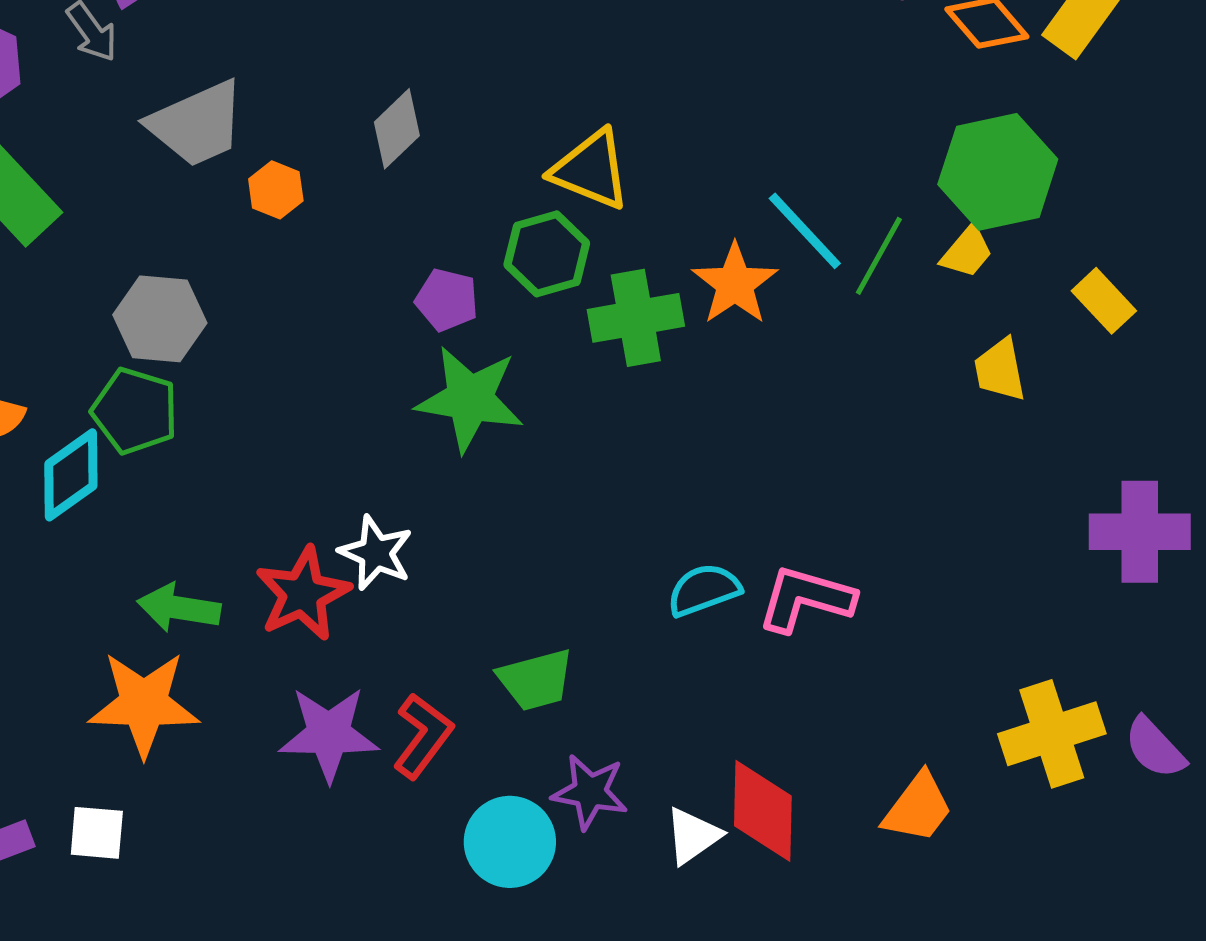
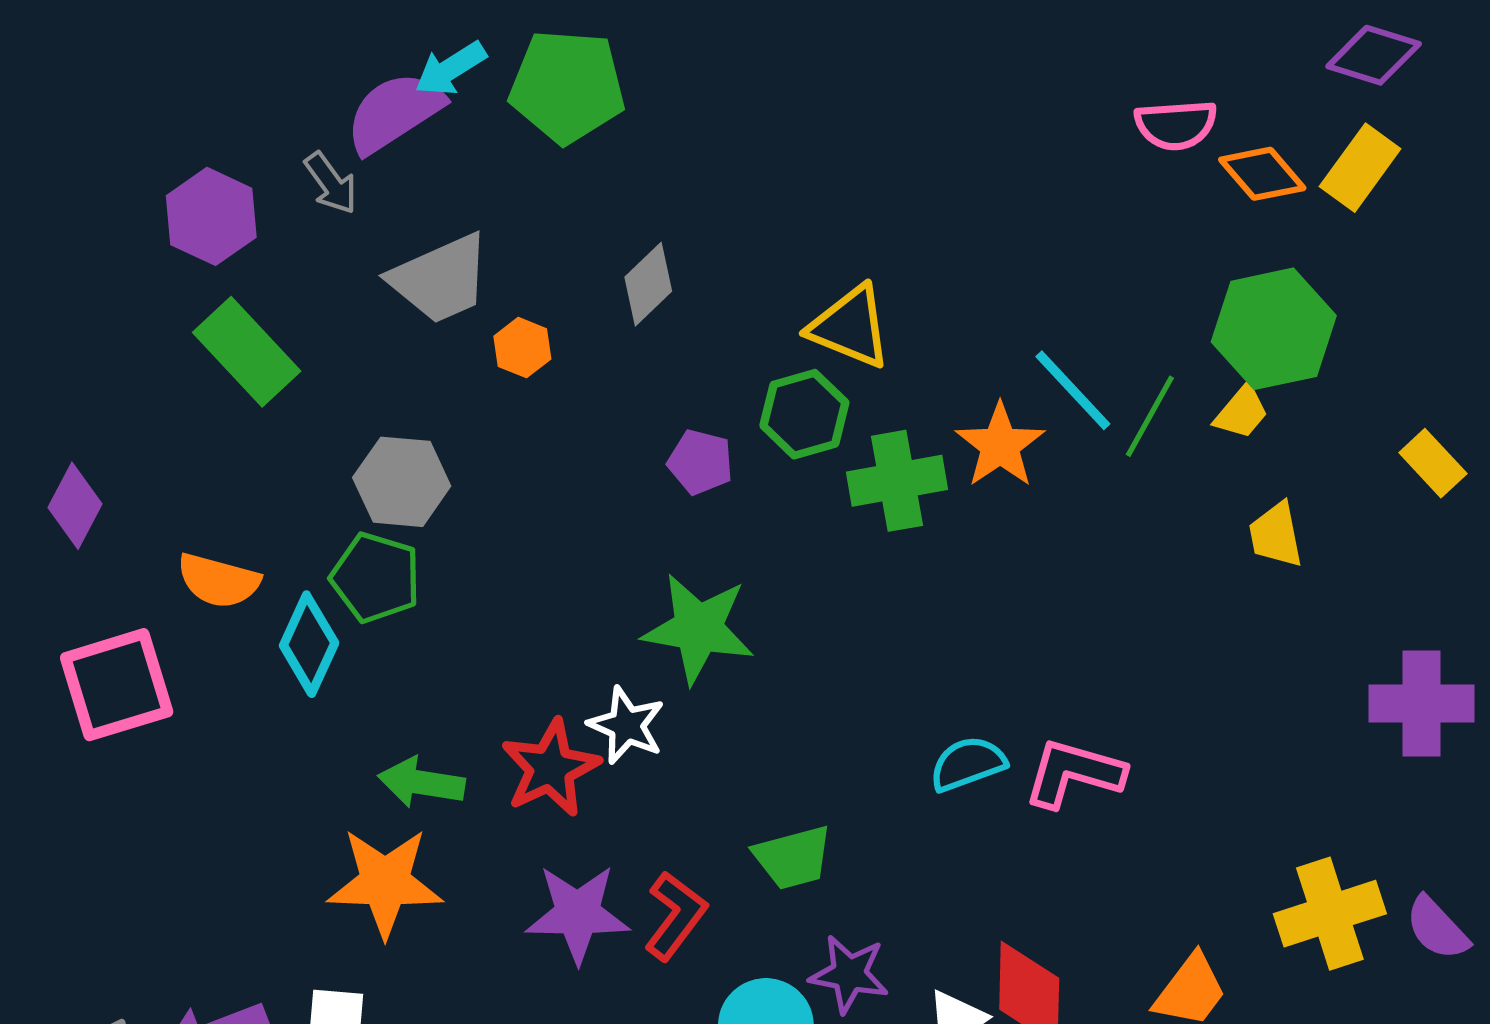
yellow rectangle: (1104, 301) -> (1433, 463), moved
green star: (470, 399) -> (698, 629), moved
cyan diamond: (71, 475) -> (309, 644), turned -30

